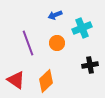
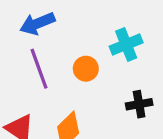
blue arrow: (55, 15) -> (37, 23), moved, size x1.5

